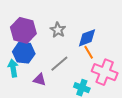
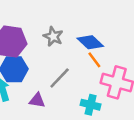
blue diamond: (87, 38) -> (90, 42), turned 70

